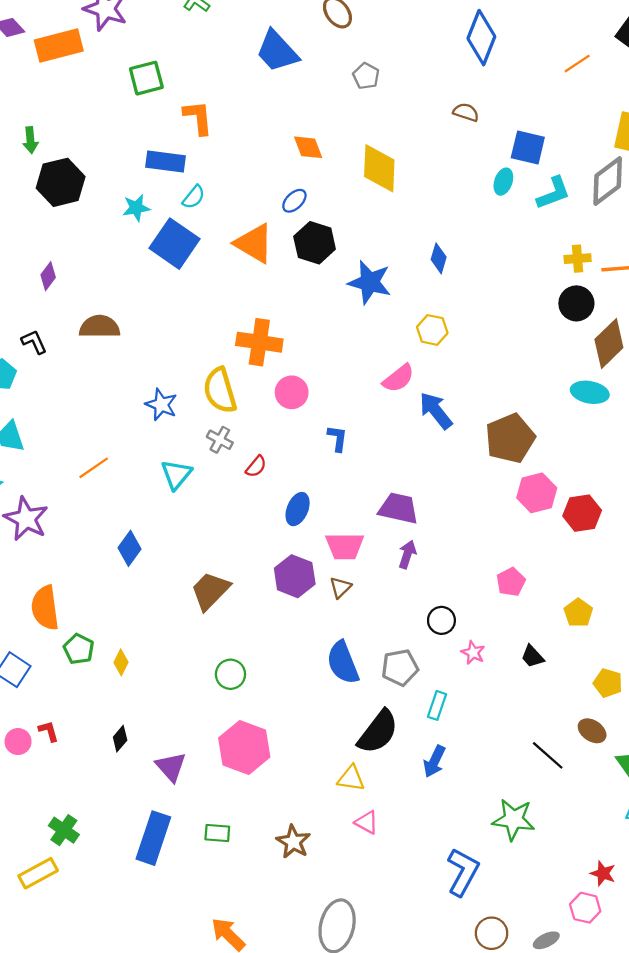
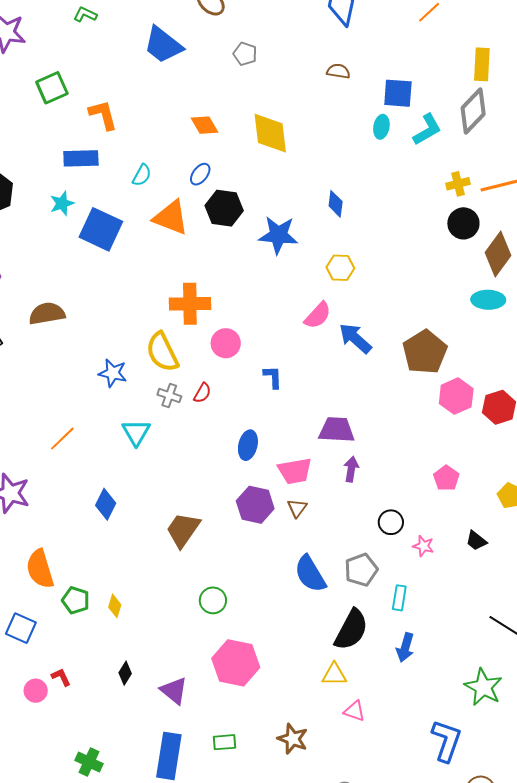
cyan semicircle: (194, 197) -> (142, 175), moved
red semicircle: (256, 466) -> (202, 393), moved
green star: (514, 820) -> (483, 687), turned 30

